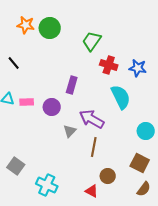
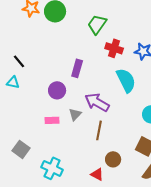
black line: (14, 63) -> (19, 61), moved
pink rectangle: (27, 102) -> (52, 120), moved

